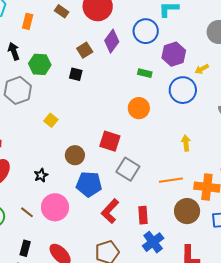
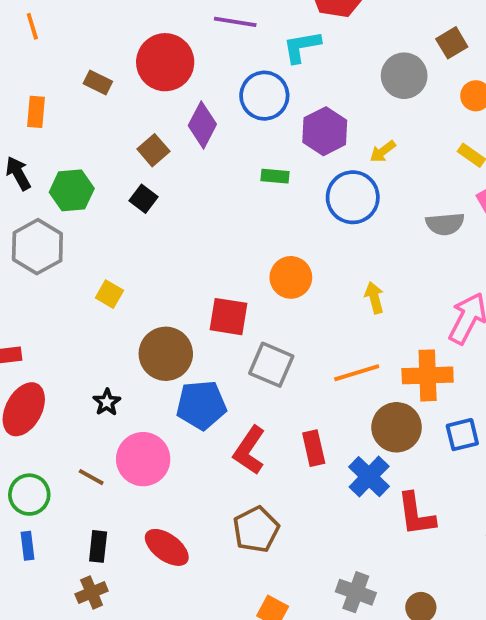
black square: (76, 74) -> (143, 199), turned 32
orange circle: (139, 108) -> (291, 277), moved
brown circle: (75, 155) -> (166, 354), size x1.4
blue cross: (153, 242) -> (369, 477), moved

